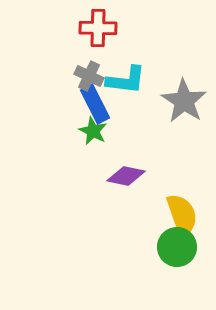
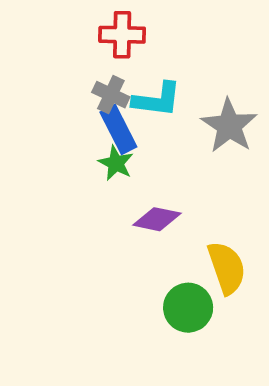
green circle: (177, 247) -> (188, 308), moved

